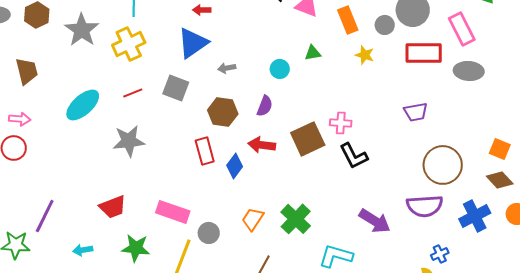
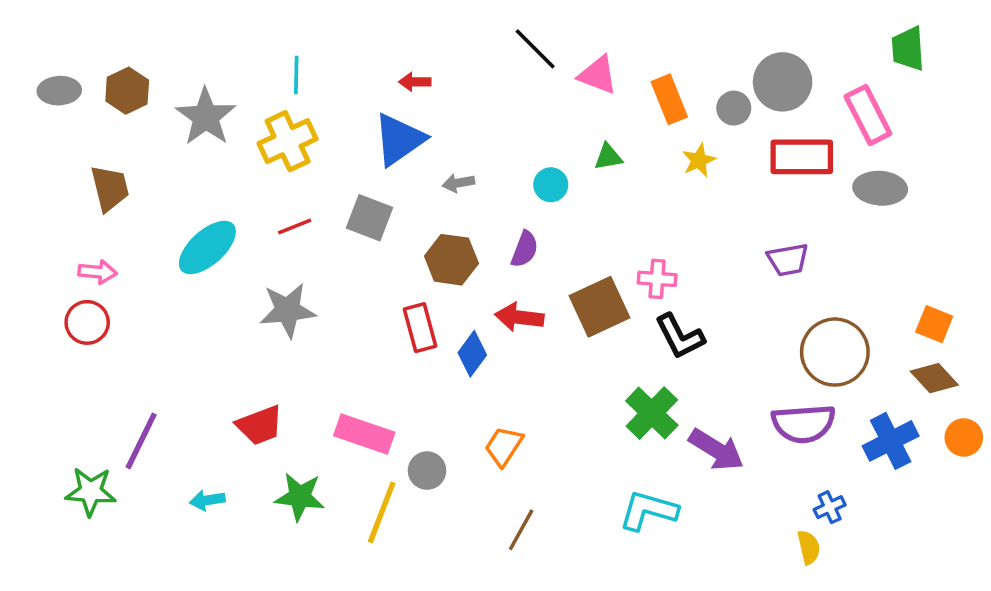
yellow star: (365, 55) -> (699, 160), turned 30
green cross: (296, 219) -> (652, 413), moved

